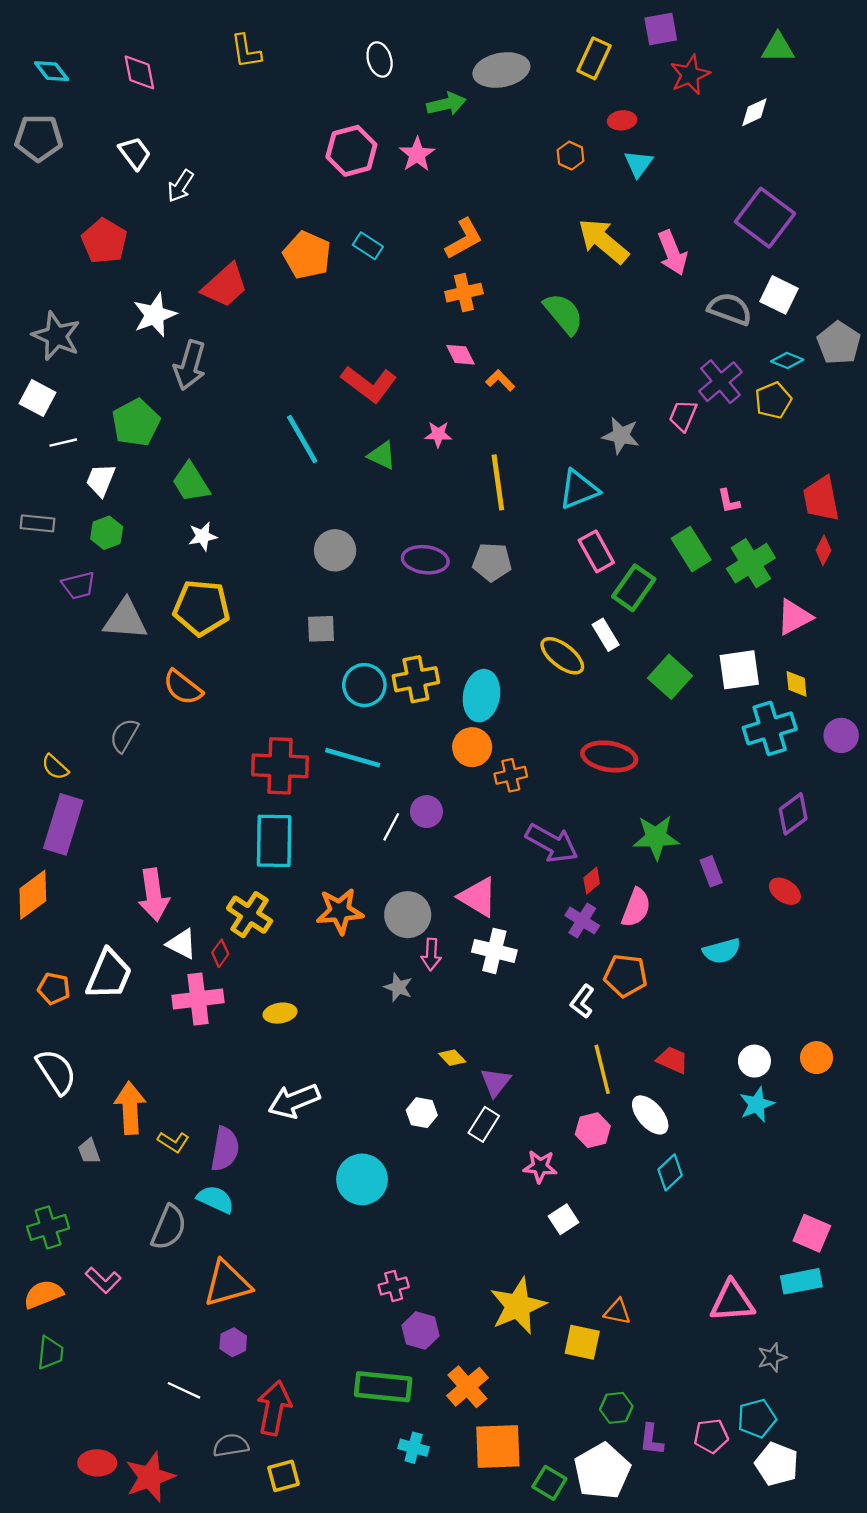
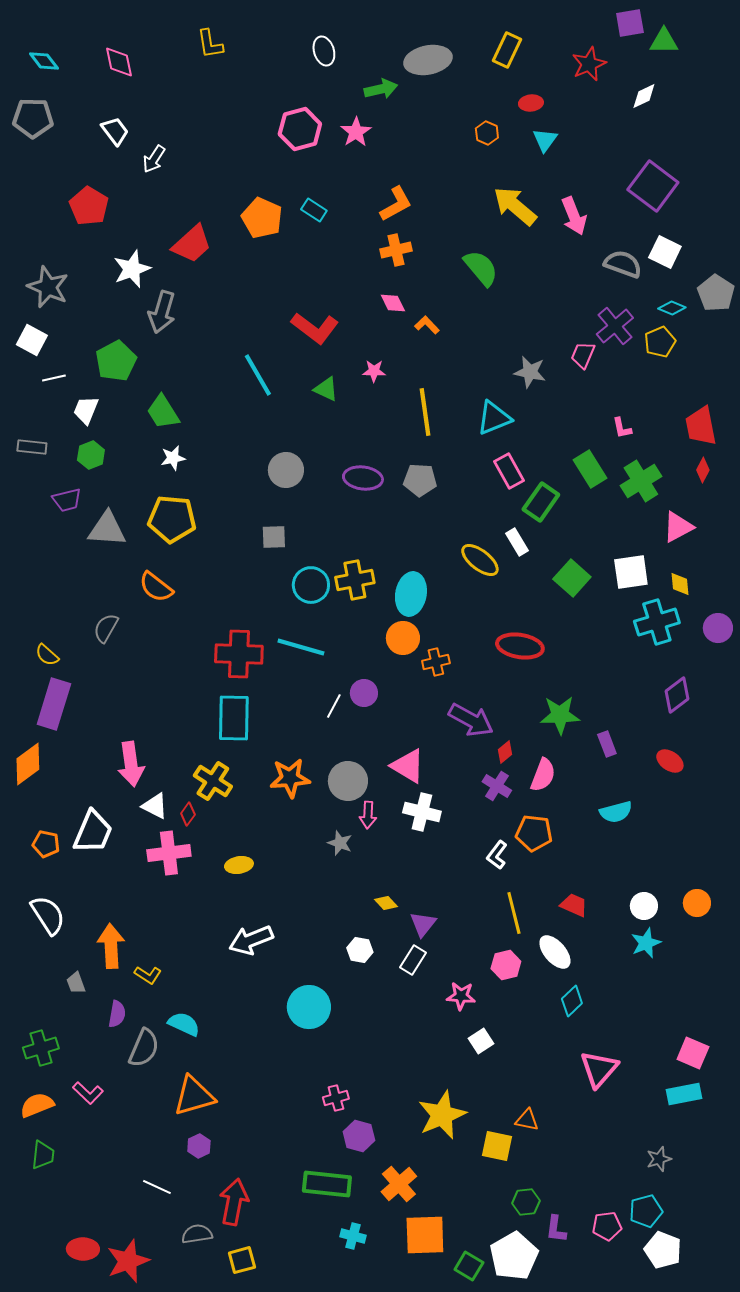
purple square: (661, 29) -> (630, 23), moved
purple semicircle: (225, 1149) -> (117, 1014), moved, size x0.7
pink triangle: (732, 1301) -> (599, 1069), moved, turned -45

